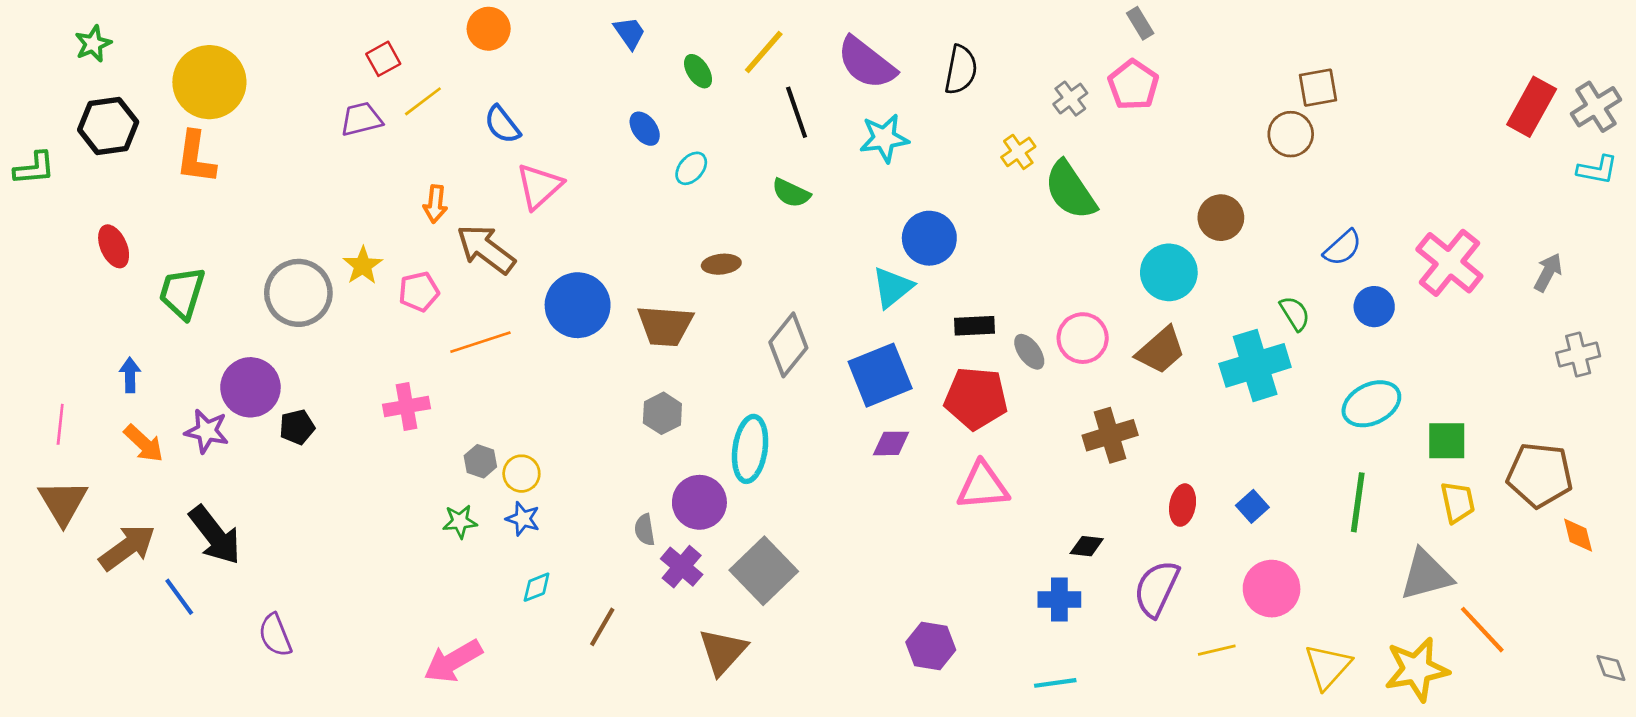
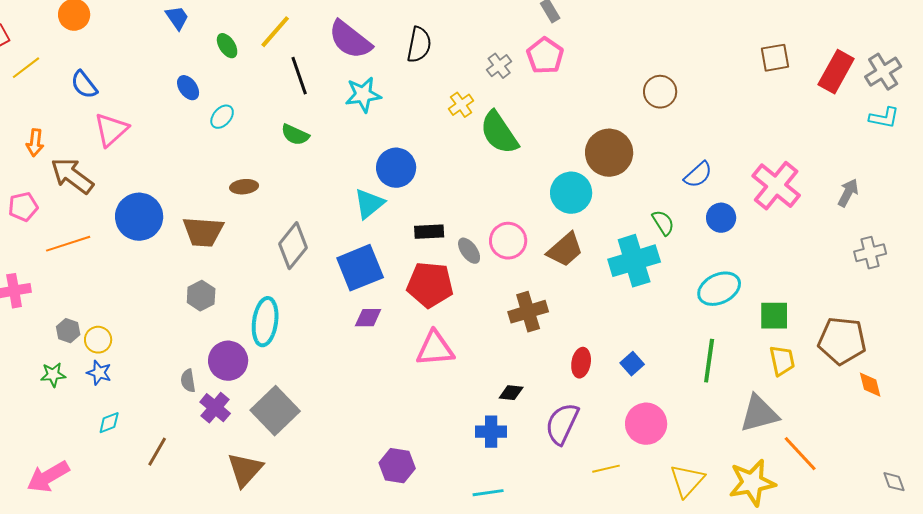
brown square: (1318, 88) -> (775, 58), moved
brown circle: (1221, 218) -> (609, 153), size x1.4

